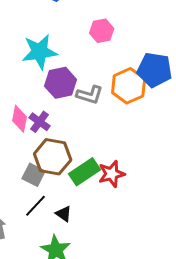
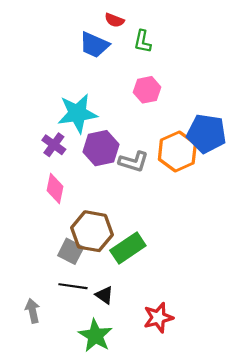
purple cross: (40, 122) -> (54, 145), moved
red star: (112, 174) -> (158, 318), moved
black line: (36, 206) -> (73, 286), turned 55

